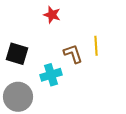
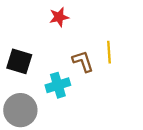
red star: (52, 15) -> (59, 17), turned -30

